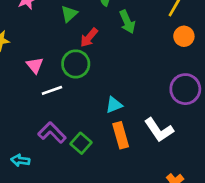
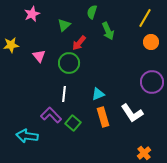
pink triangle: (35, 65) -> (39, 56), moved
white line: (52, 90) -> (64, 94), moved, turned -63
cyan arrow: (20, 160) -> (27, 136), size x1.5

